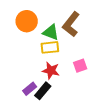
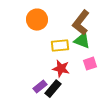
green triangle: (51, 32) -> (82, 41), moved

